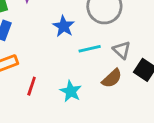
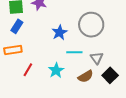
cyan star: (71, 91) -> (56, 70), moved

